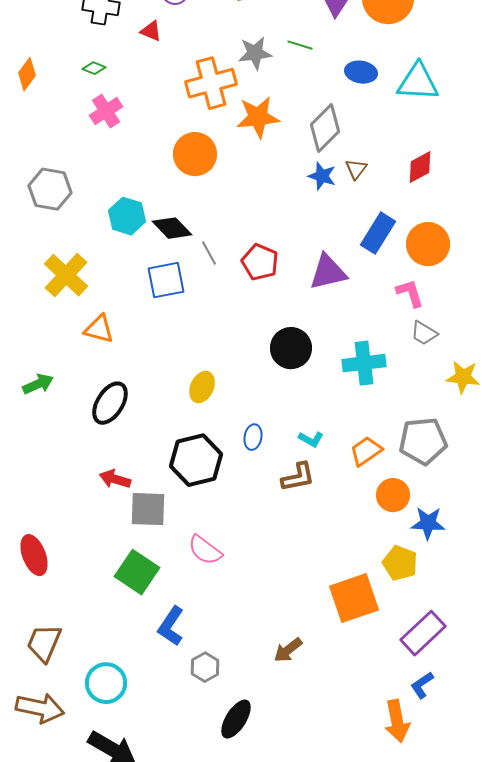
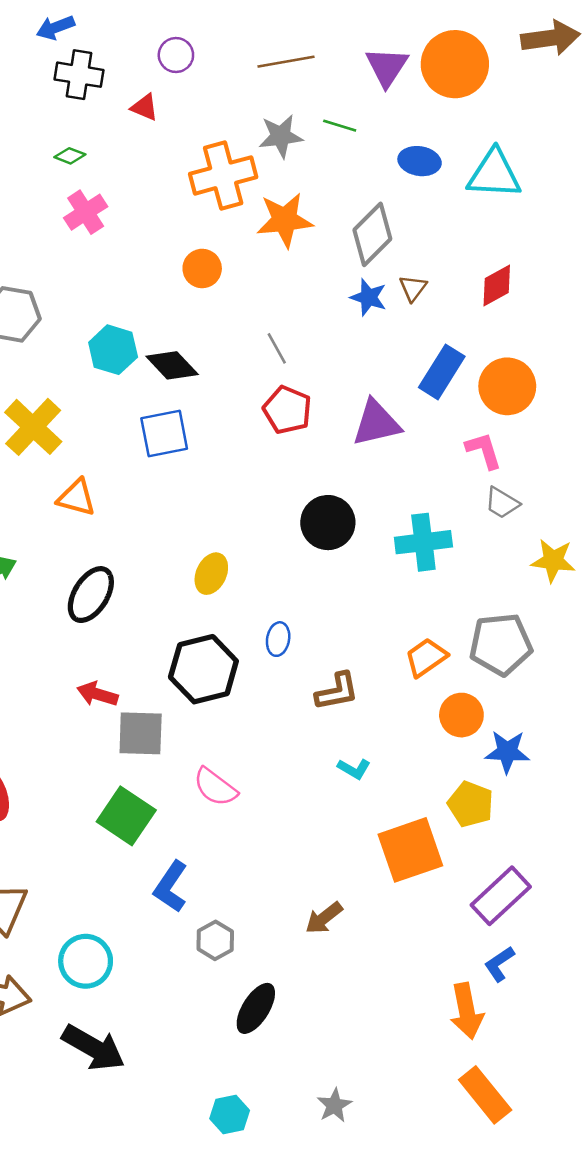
orange circle: (195, 154) -> (202, 268), size x0.7
gray line: (209, 253) -> (277, 348), moved
cyan L-shape: (311, 439) -> (354, 769), moved

